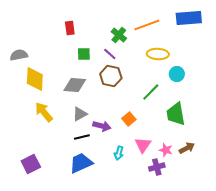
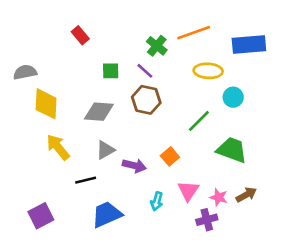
blue rectangle: (189, 18) -> (249, 44), moved
red rectangle: (70, 28) -> (80, 35), moved, turned -32
green trapezoid: (176, 114) -> (232, 150), turned 120
black line: (82, 137) -> (86, 180), moved

